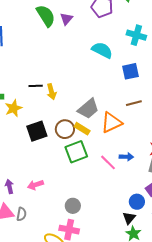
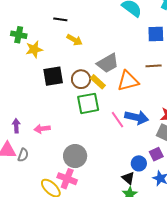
black line: (36, 86) -> (60, 19), moved
yellow arrow: (52, 92) -> (75, 40), turned -56
blue arrow: (126, 157) -> (137, 117), size x1.6
gray circle: (73, 206) -> (75, 156), size x1.5
black triangle: (129, 218) -> (128, 178), turned -40

